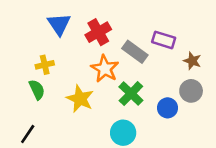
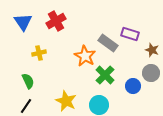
blue triangle: (59, 24) -> (23, 22), moved
red cross: (98, 32) -> (56, 21), moved
green semicircle: (37, 90) -> (28, 81), moved
yellow star: (80, 99) -> (66, 101), moved

